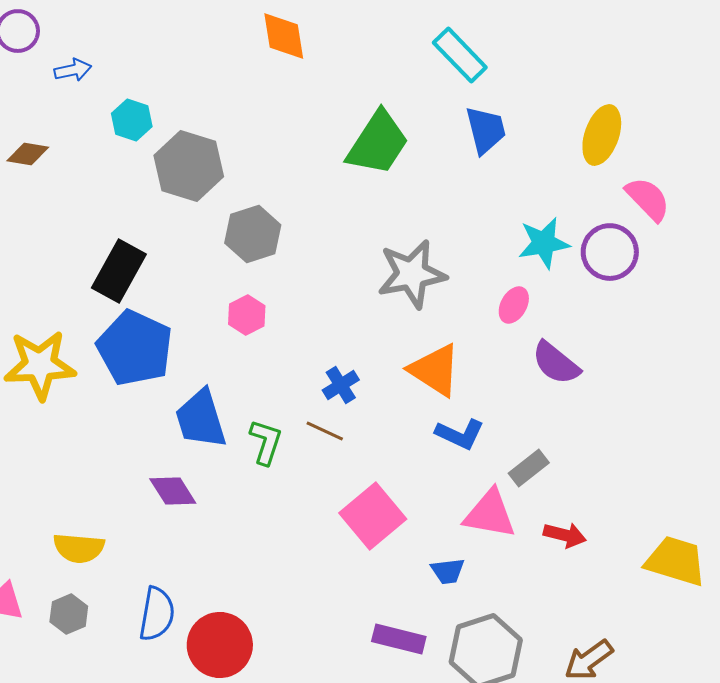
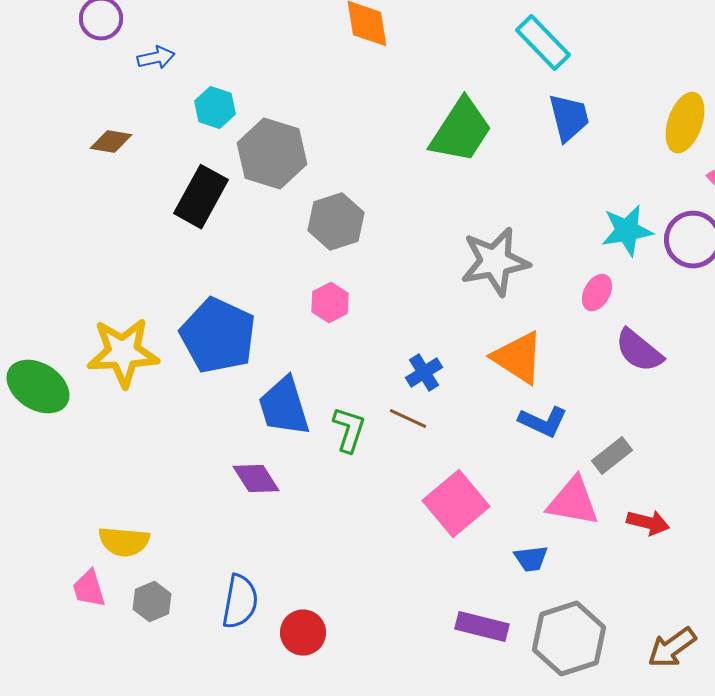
black rectangle: (119, 271) -> (201, 197), moved
yellow semicircle: (79, 548) -> (124, 542), moved
red circle: (220, 645) -> (303, 633), size x0.7

